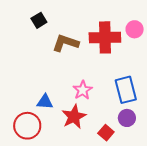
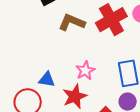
red cross: (105, 37) -> (111, 20), turned -32

